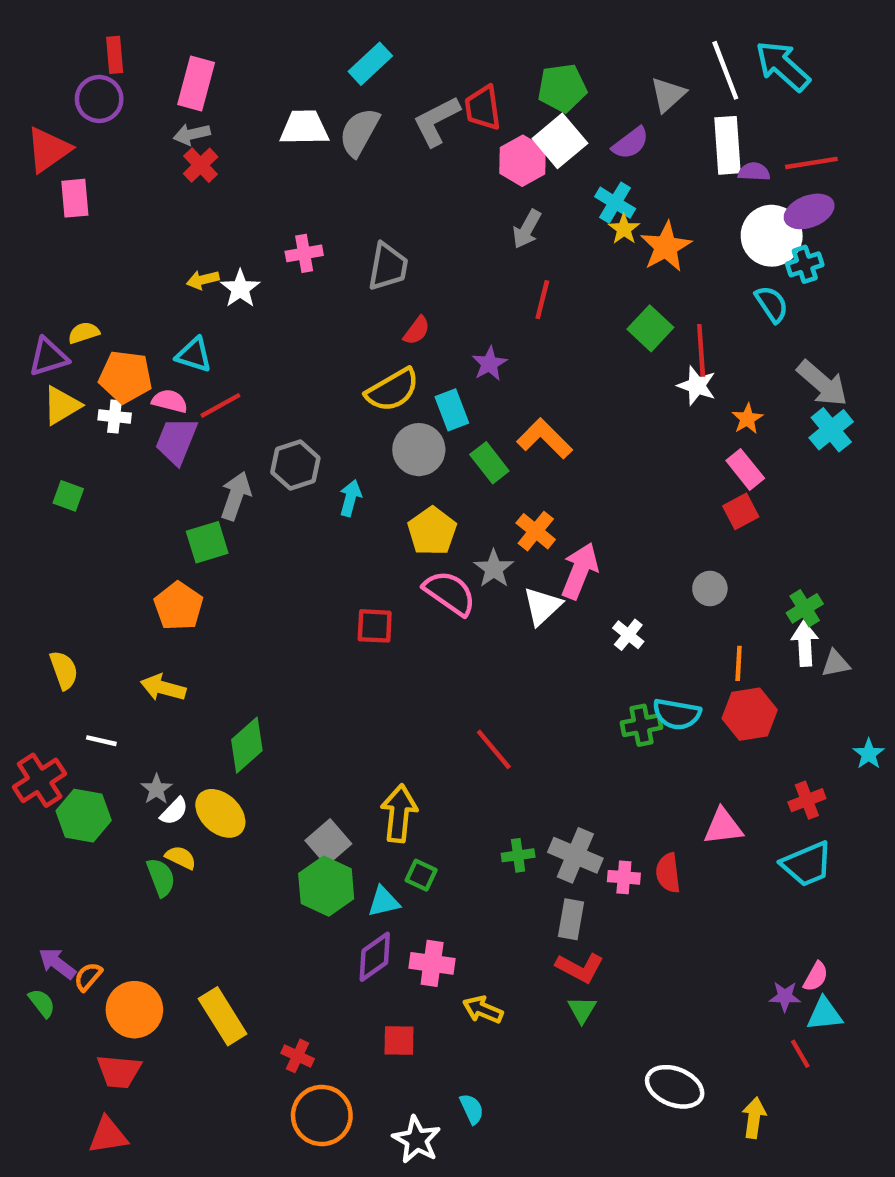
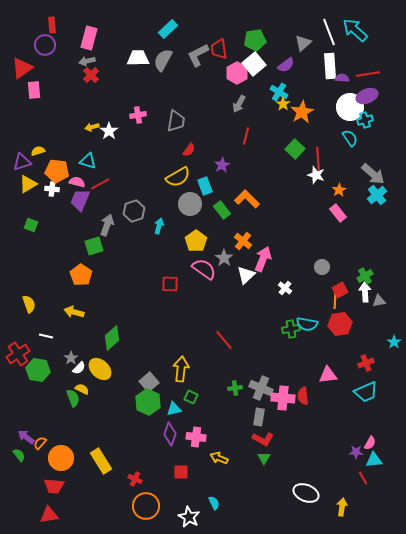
red square: (741, 511) -> (340, 290), moved
pink cross: (624, 877) -> (283, 398), size x1.6
purple diamond: (375, 957) -> (170, 434), turned -35

